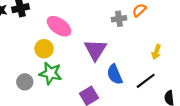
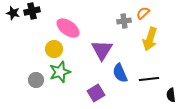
yellow arrow: (156, 52) -> (150, 39), moved, size x1.6
green star: (50, 73) -> (60, 72), turned -30
black line: (146, 81) -> (149, 79), turned 30

